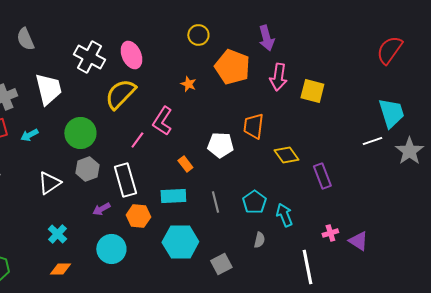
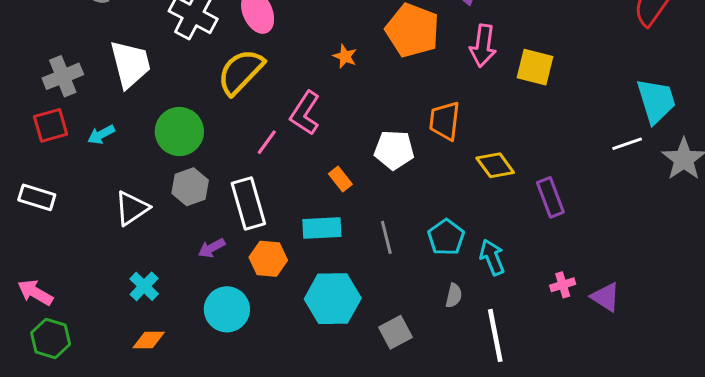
white line: (307, 267) -> (495, 335), moved

